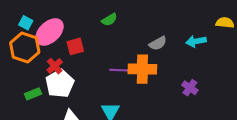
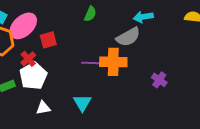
green semicircle: (109, 20) -> (90, 14), moved, turned -35
cyan arrow: (196, 41) -> (143, 17), moved
gray semicircle: (158, 43) -> (128, 37), size x1.4

